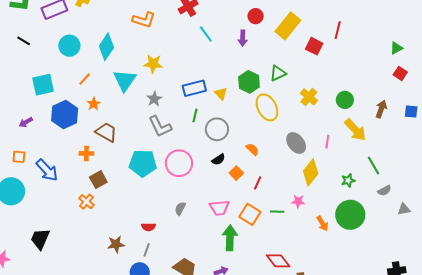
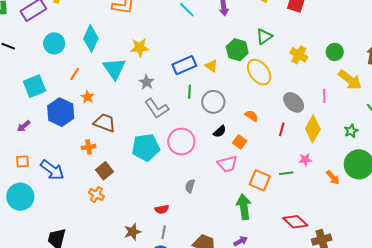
red line: (258, 183) -> (282, 129), moved
pink trapezoid: (219, 208) -> (227, 164), moved

